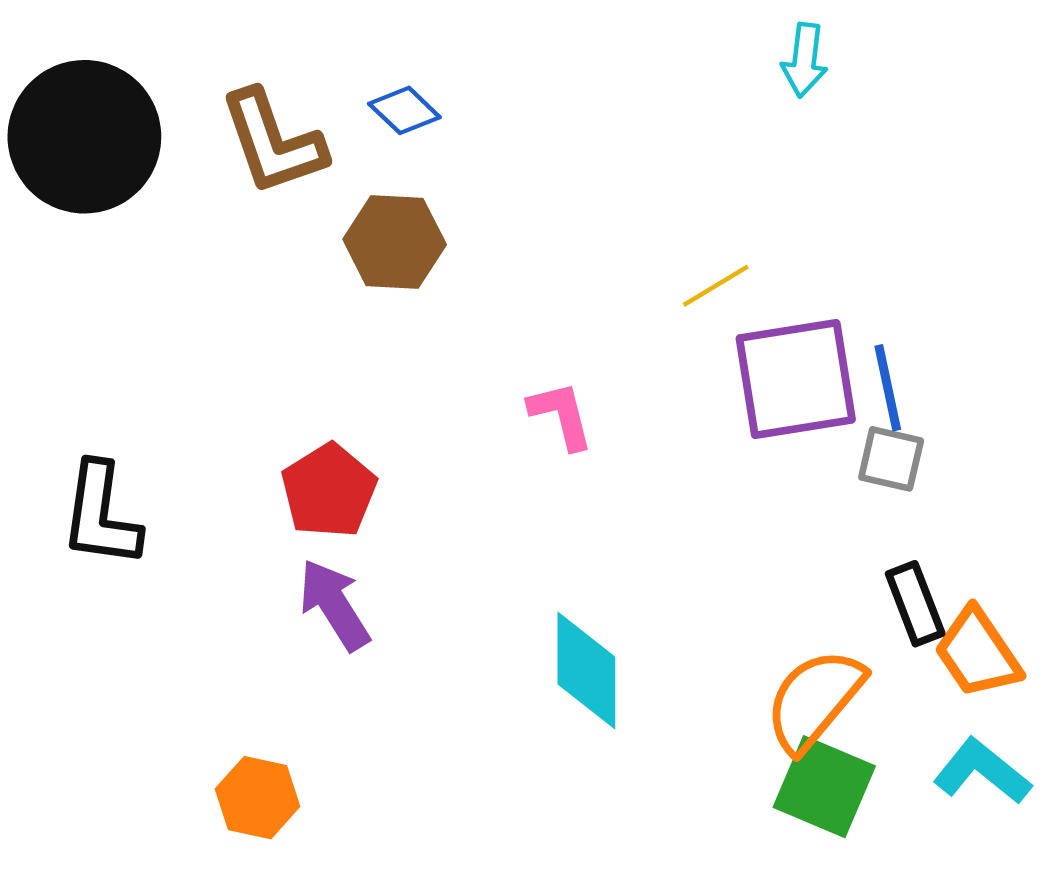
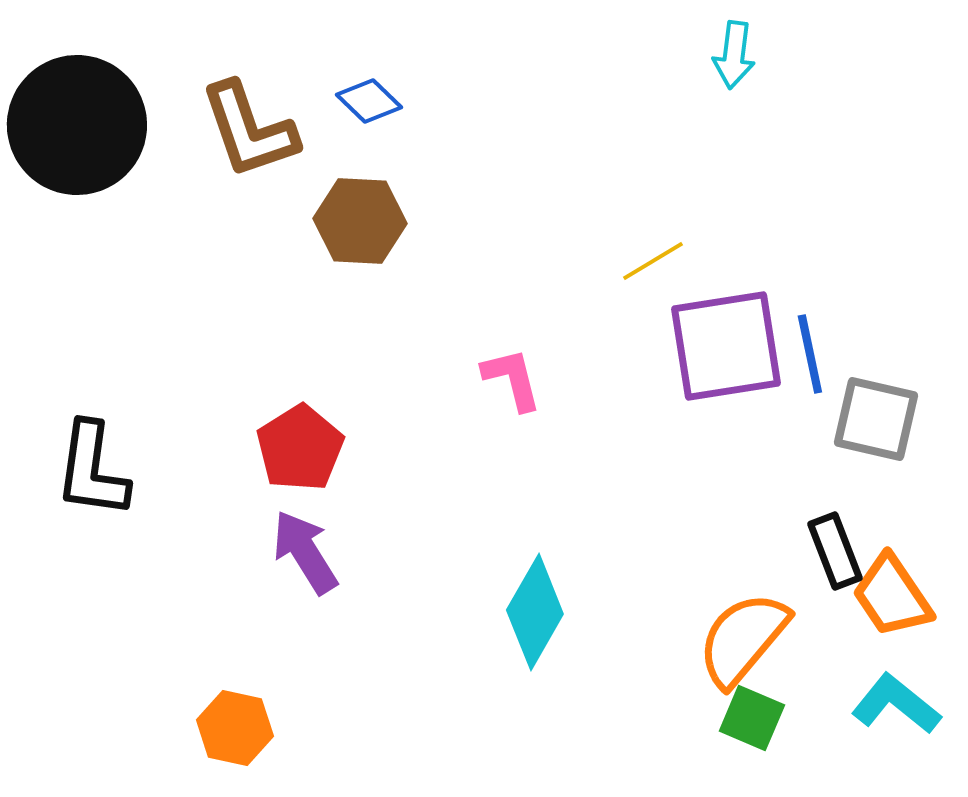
gray square: (891, 459) -> (876, 419), moved, size x1.4
cyan diamond: (586, 670) -> (535, 612), turned 30
green square: (824, 787) -> (752, 718), size x0.7

